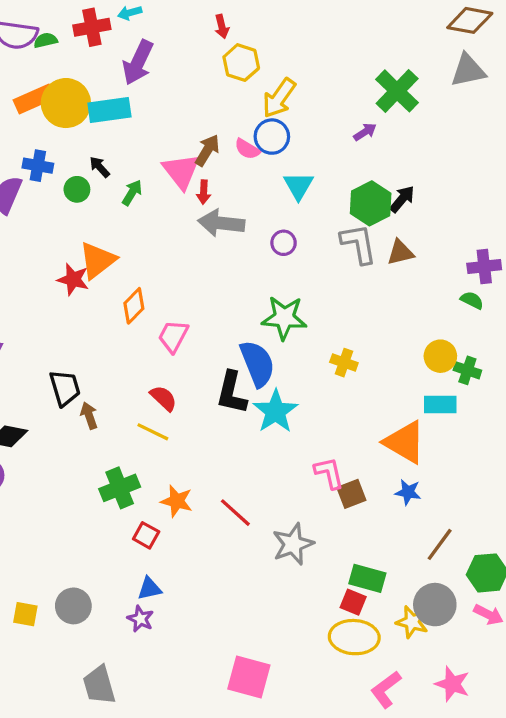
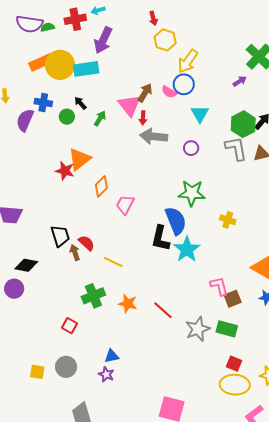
red semicircle: (163, 398) -> (87, 243), moved
red square: (146, 535) -> (70, 326), moved
green rectangle: (367, 578) -> (227, 329), moved

